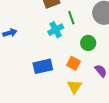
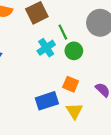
green circle: (88, 43) -> (74, 51), moved
blue rectangle: (43, 66) -> (47, 101), moved

